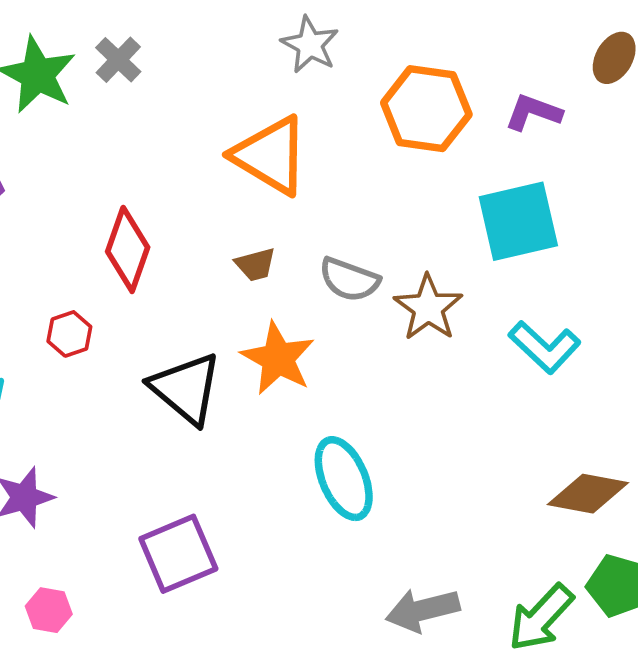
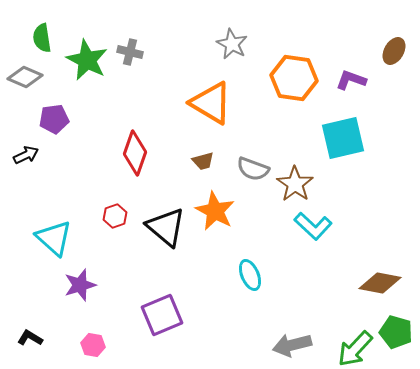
gray cross: (118, 60) -> (130, 52), turned -30
red hexagon: (69, 334) -> (115, 216), moved
cyan L-shape: (545, 347) -> (313, 226), moved
cyan ellipse: (344, 479) -> (250, 275), size x0.7

